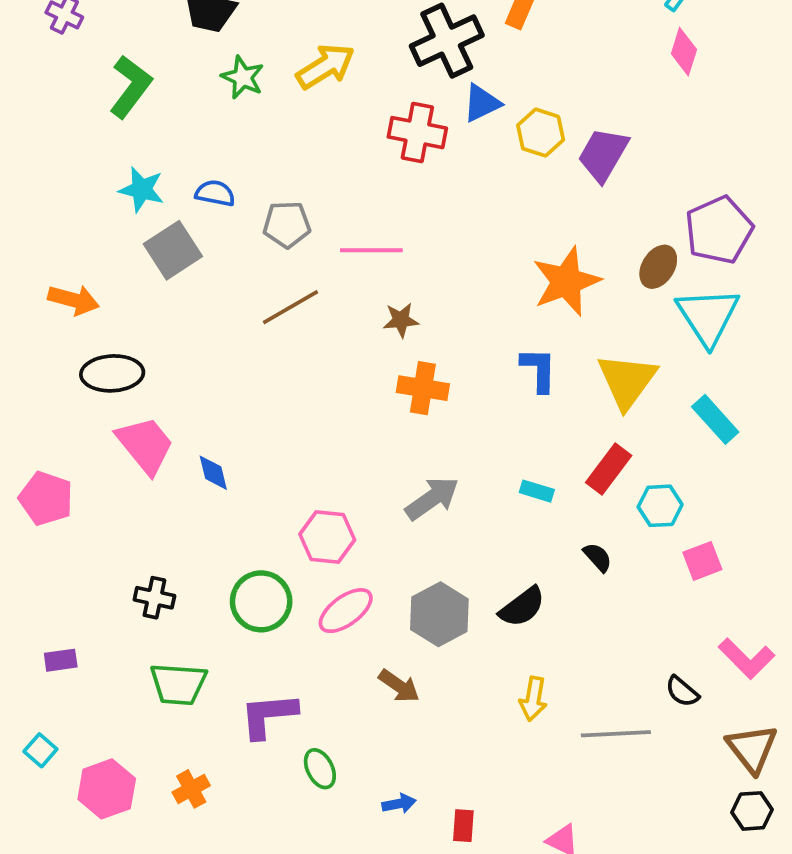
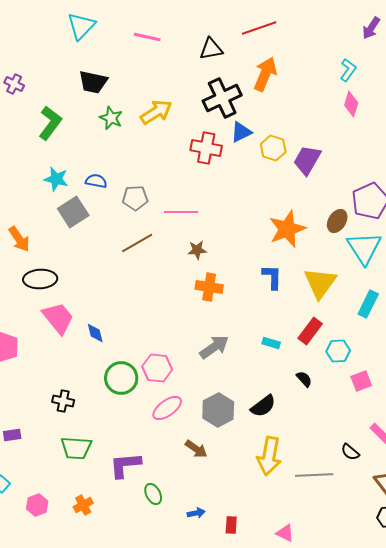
orange arrow: (74, 300) -> (19, 239), turned 40
cyan rectangle: (715, 419) -> (368, 304), turned 68
green circle: (261, 601) -> (121, 378), moved
yellow arrow: (533, 699) -> (269, 456), size x1.6
pink hexagon: (107, 789) -> (37, 505), size x0.7

